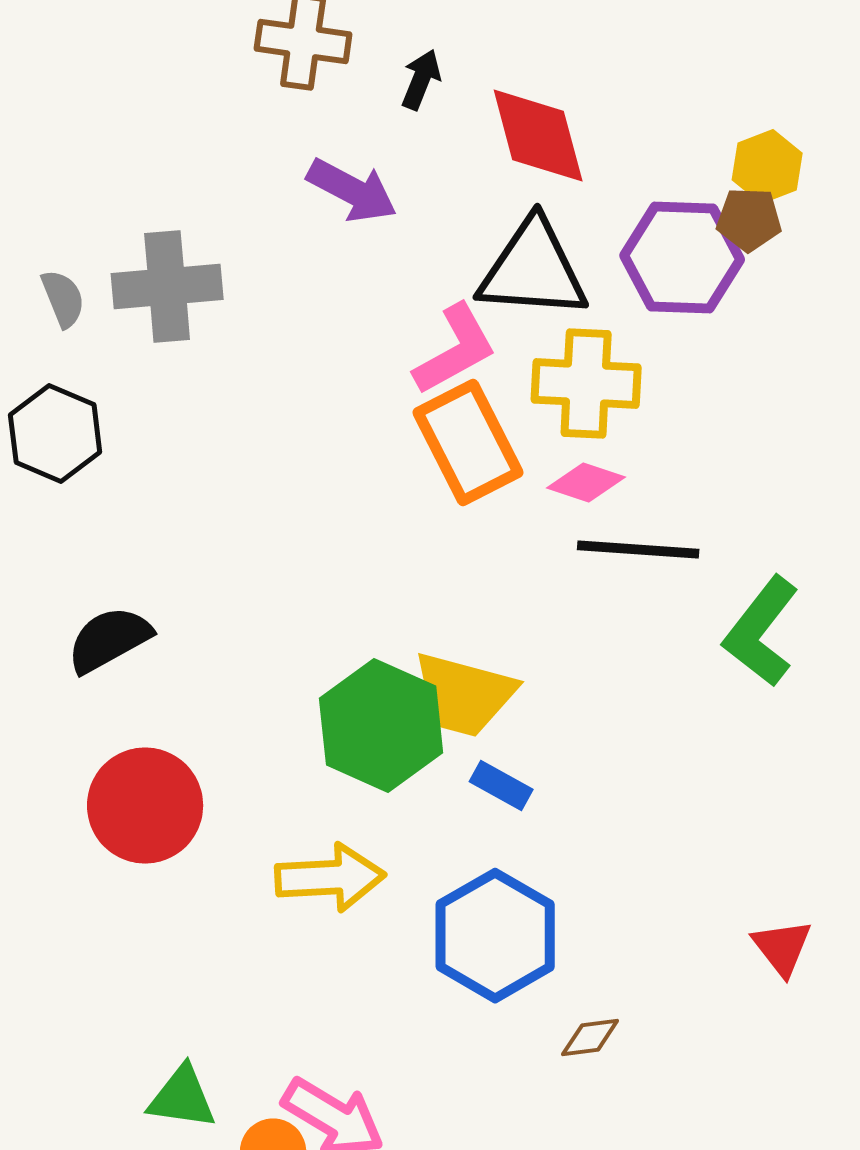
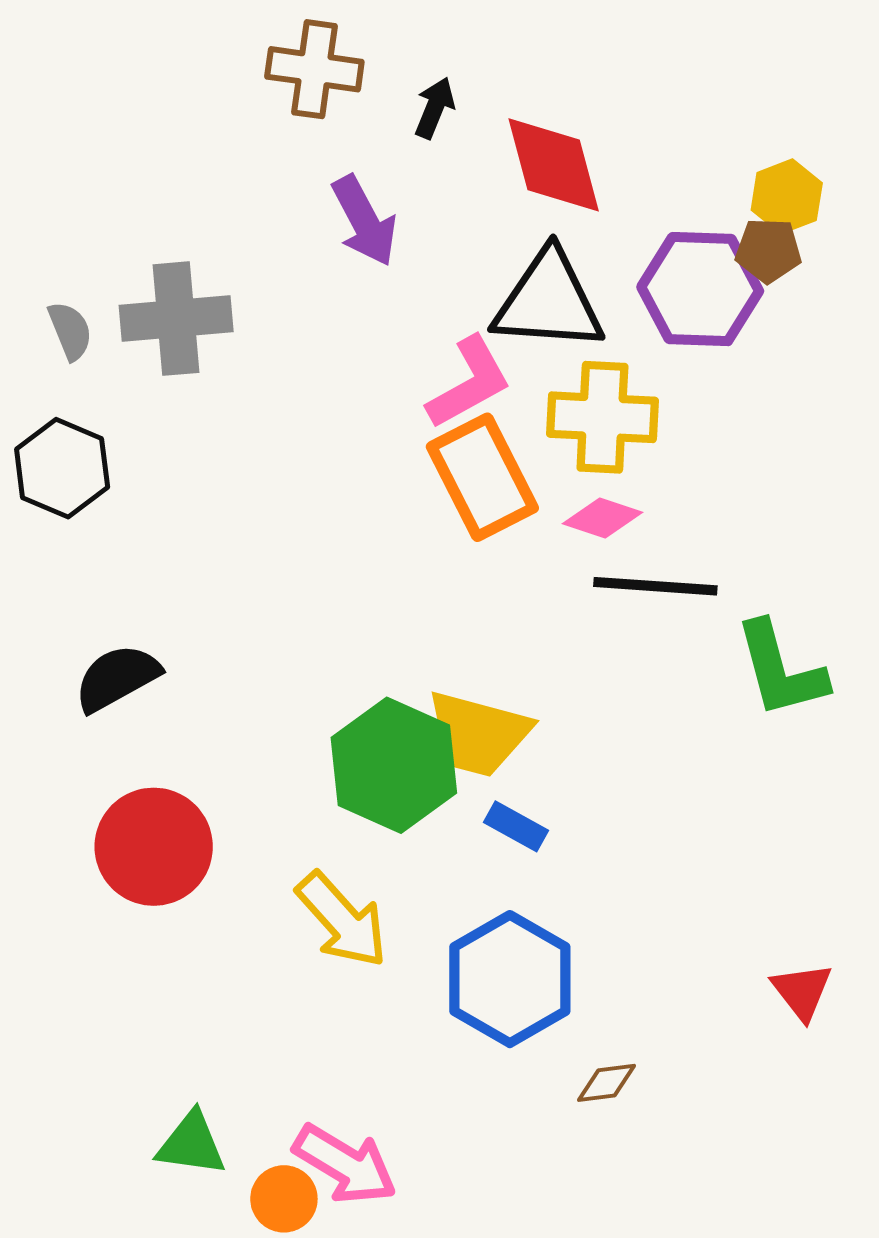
purple arrow: (352, 190) -> (364, 221), turned 34
green L-shape: (761, 632) -> (781, 670), turned -53
yellow arrow: (330, 878) -> (342, 920), turned 51

